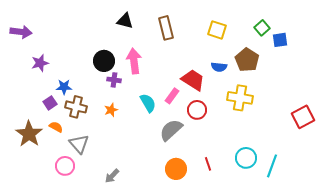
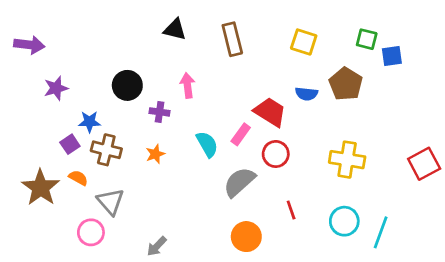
green square: (262, 28) -> (367, 39), turned -35
black circle: (104, 61) -> (127, 85), moved
pink arrow: (134, 61) -> (188, 85), size x0.7
yellow cross: (240, 98) -> (347, 160), moved
red line: (208, 164) -> (291, 210), moved

